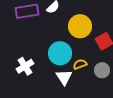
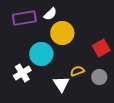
yellow circle: (80, 26) -> (62, 33), moved
cyan circle: (60, 53) -> (41, 54), moved

